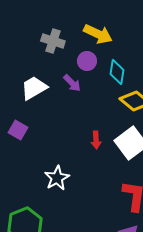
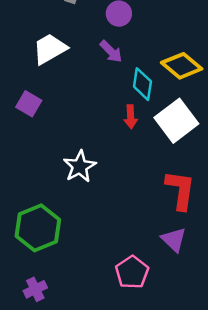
cyan diamond: (117, 72) -> (142, 84), moved
purple arrow: (72, 83) -> (111, 51), moved

